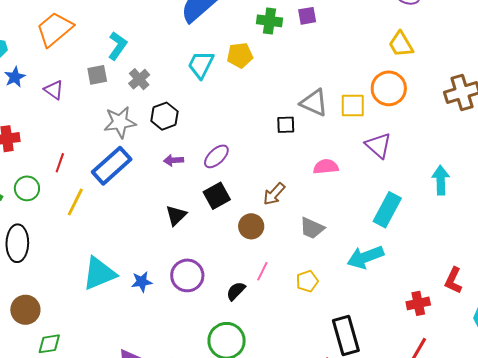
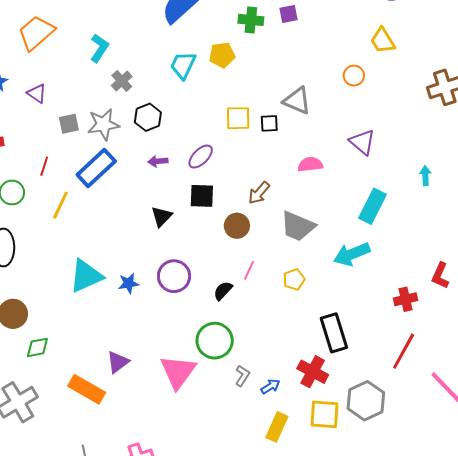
gray square: (97, 75) -> (69, 124), moved
orange circle: (389, 88) -> (354, 76), moved, size x0.6
yellow square: (353, 105) -> (238, 118), moved
cyan arrow: (441, 180) -> (425, 176), size x0.7
black square: (217, 196) -> (202, 196), turned 32
gray trapezoid: (312, 228) -> (298, 226), size x1.4

